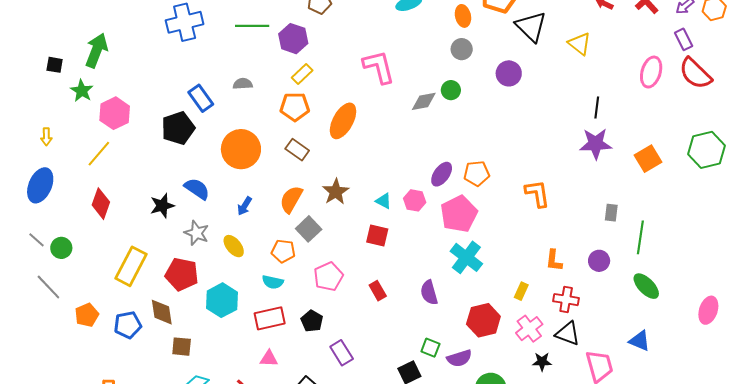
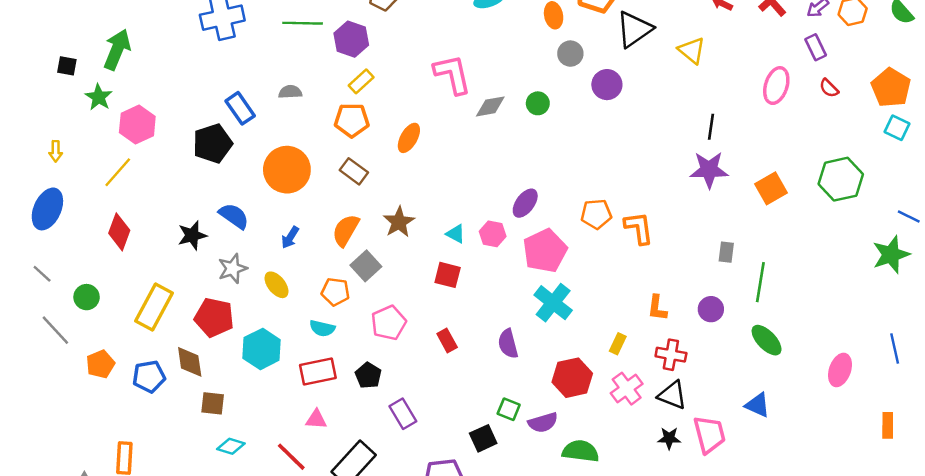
black triangle: (531, 27) -> (634, 29), turned 40
gray circle: (462, 49) -> (570, 54), moved
red semicircle: (695, 73) -> (829, 88), size x0.5
gray diamond: (424, 101) -> (490, 106), moved
orange ellipse: (343, 121) -> (409, 138), size x0.7
orange pentagon: (477, 173) -> (596, 214), moved
gray star: (197, 233) -> (233, 269), turned 30
green circle: (61, 248) -> (87, 297), moved
black star: (542, 362) -> (669, 438), moved

